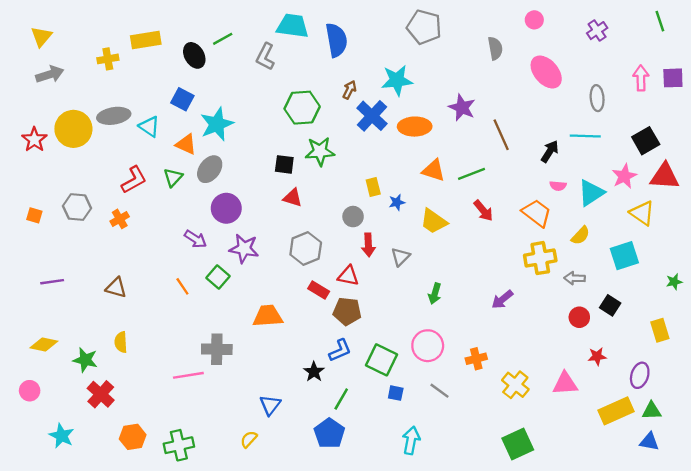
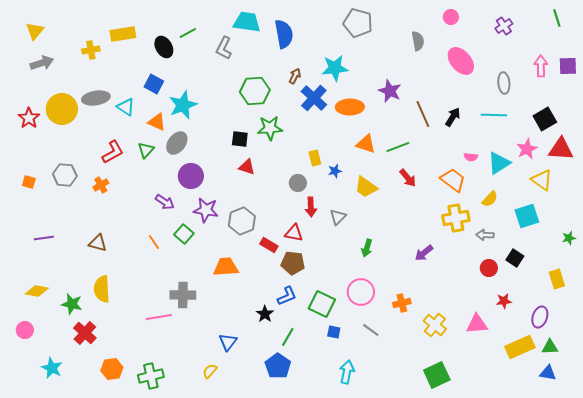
black arrow: (550, 151) -> (453, 117), moved
gray hexagon: (306, 249) -> (242, 221), moved
yellow semicircle: (121, 342) -> (102, 289), size x1.5

